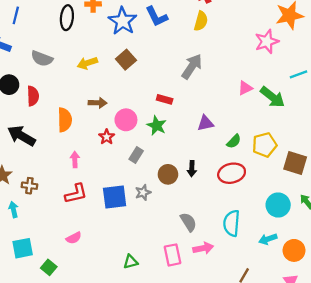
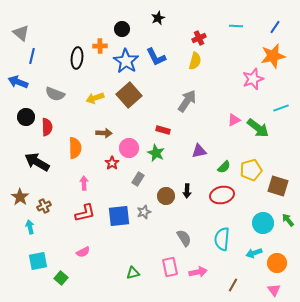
brown square: (126, 60) -> (129, 95), size x1.4
brown cross: (29, 186) -> (44, 206), turned -32
pink arrow: (203, 248) -> (198, 272), moved

